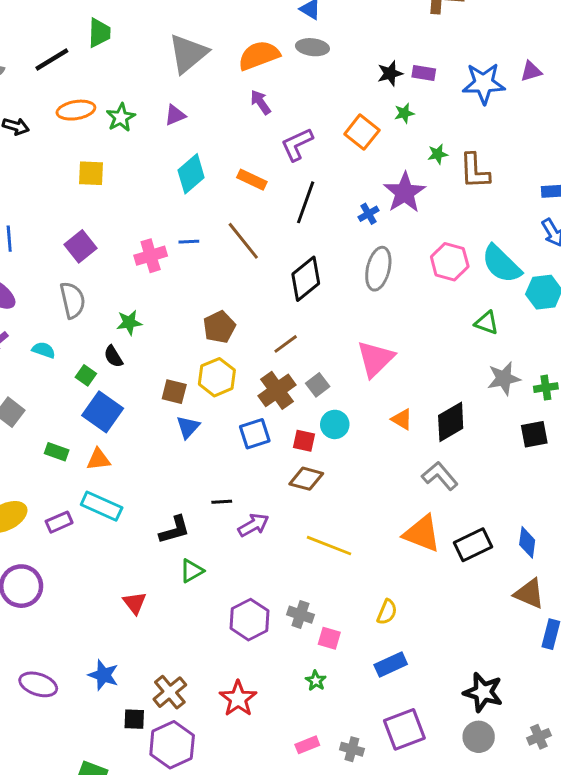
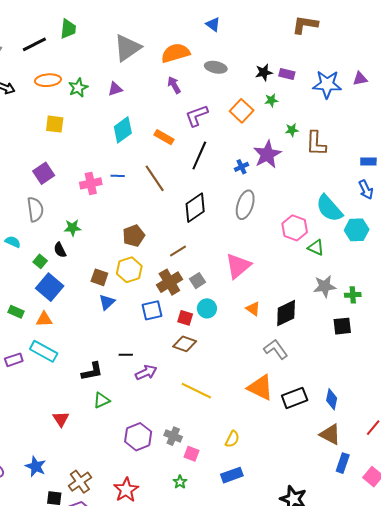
gray ellipse: (312, 47) -> (216, 67), moved
pink hexagon: (450, 262) -> (295, 228), moved

